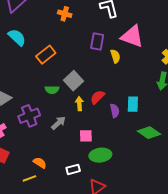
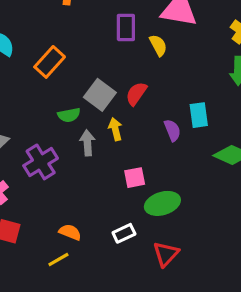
red semicircle: (97, 97) -> (136, 94), moved
gray arrow: (58, 123) -> (87, 143), moved, turned -42

